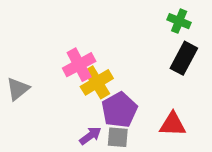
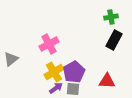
green cross: (179, 21) -> (111, 17), turned -32
yellow cross: (97, 82) -> (54, 72), moved

